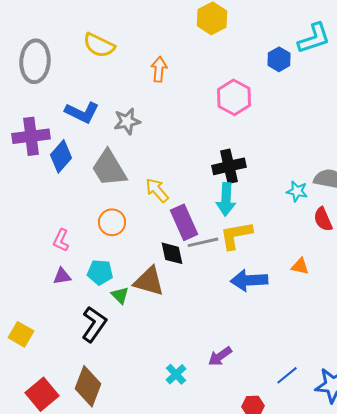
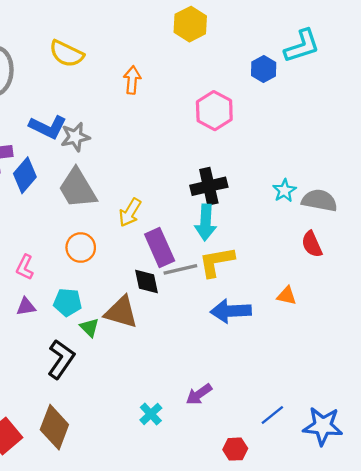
gray star: (127, 121) -> (75, 137), moved
yellow arrow: (157, 190) -> (130, 212), turned -108
cyan star: (297, 191) -> (284, 191), moved, turned 30

